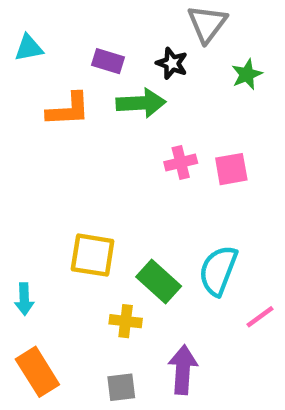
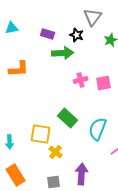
orange L-shape: (68, 110) -> (19, 69), moved
yellow square: (93, 255) -> (41, 134), moved
green rectangle: (159, 281) -> (68, 118), moved
yellow cross: (126, 321) -> (56, 152), turned 32

